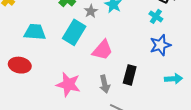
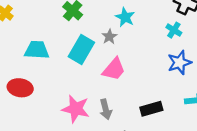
gray star: (91, 11) -> (109, 37), moved
black rectangle: (130, 75) -> (151, 109), moved, turned 60
gray arrow: (105, 84) -> (106, 109), moved

